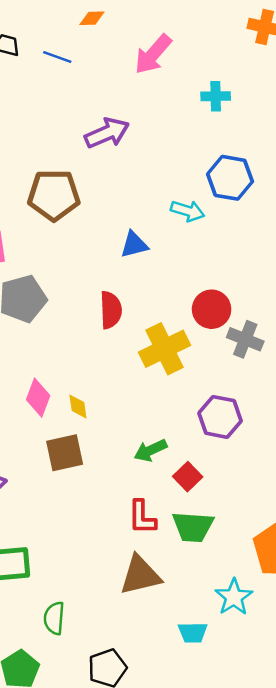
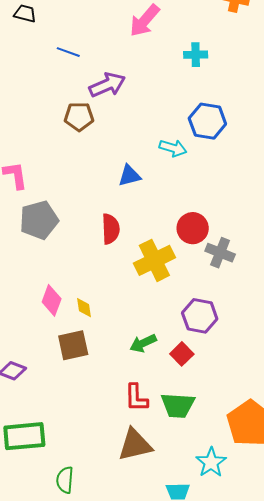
blue line: (57, 57) -> (68, 52), moved
brown pentagon: (54, 195) -> (79, 117), moved, size x0.7
red square: (188, 477) -> (182, 354), moved

